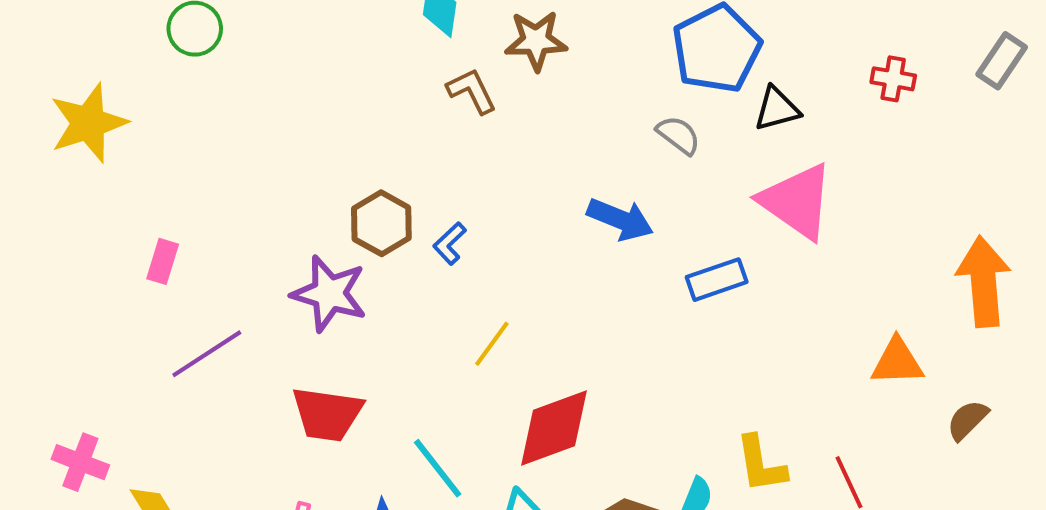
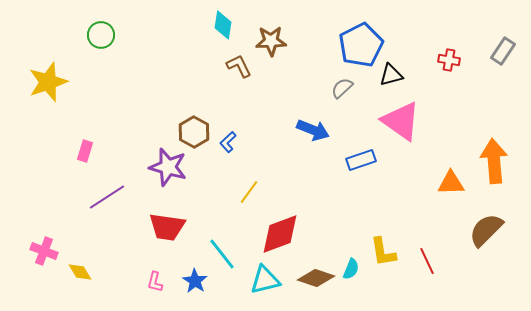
gray semicircle: (678, 135) -> (342, 88), turned -80
orange triangle: (897, 362) -> (451, 183), moved
brown semicircle: (967, 420) -> (486, 230), size x1.6

